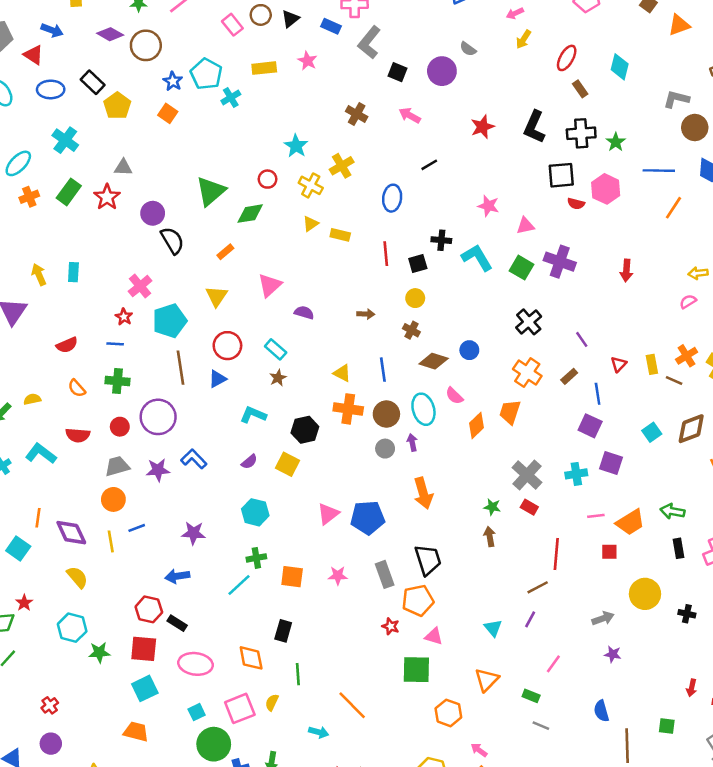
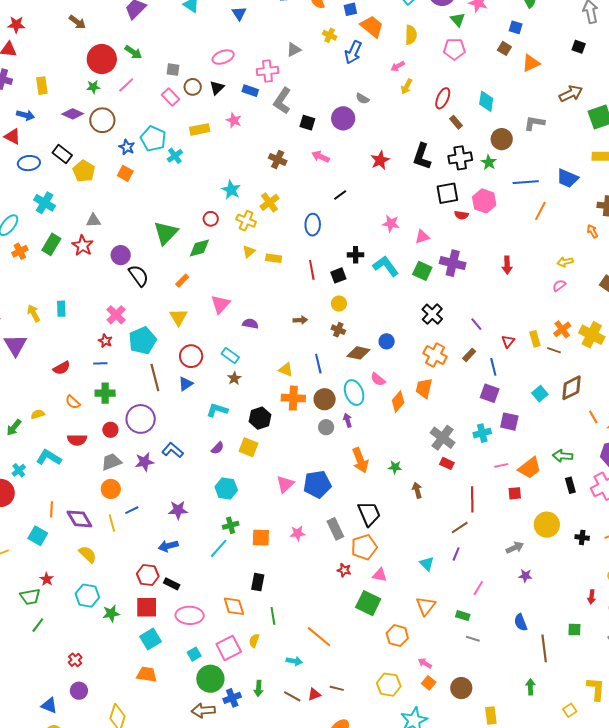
brown circle: (695, 128) -> (502, 139), moved
green star: (492, 507) -> (395, 467), moved
green square: (416, 670) -> (368, 603), turned 30

